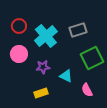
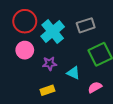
red circle: (19, 26) -> (25, 21), size x1.5
pink semicircle: (87, 90) -> (95, 87), turned 88

